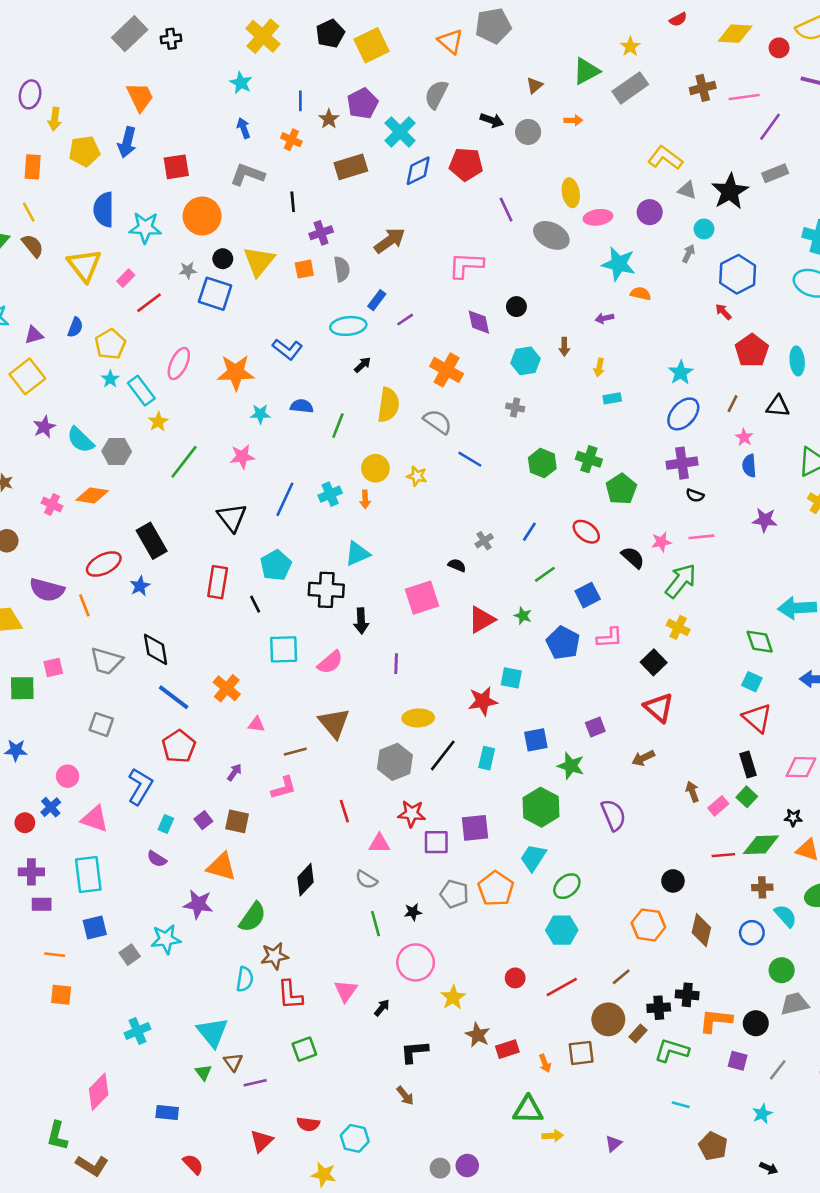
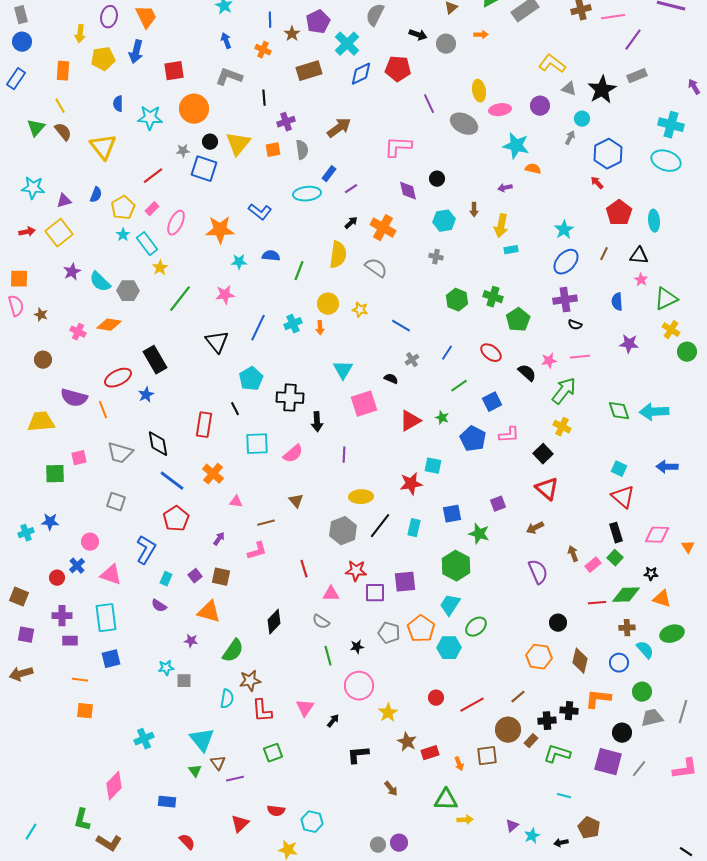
purple ellipse: (30, 94) -> (109, 17), moved
blue semicircle: (104, 210) -> (118, 104), size x0.6
pink rectangle: (126, 278) -> (152, 209), moved
black arrow: (362, 365) -> (351, 223), moved
yellow arrow: (599, 367) -> (501, 226), size x1.6
pink star: (744, 437) -> (641, 280), moved
blue line: (470, 459) -> (401, 326), moved
cyan triangle: (357, 554) -> (343, 370), moved, turned -35
red rectangle: (218, 582) -> (204, 425), moved
green diamond: (760, 642) -> (619, 411), moved
brown triangle: (334, 723) -> (296, 501), size x0.6
purple semicircle: (613, 815) -> (538, 572), moved
purple star: (198, 904) -> (191, 641), size x0.6
cyan hexagon: (562, 930) -> (449, 648), moved
cyan star: (166, 939) -> (166, 668), size x0.7
gray square: (130, 955) -> (184, 681), moved, turned 35
orange L-shape: (716, 1021) -> (598, 699), moved
purple square: (738, 1061) -> (608, 762), size x1.8
brown arrow: (405, 1096) -> (391, 789), moved
cyan star: (762, 1114) -> (532, 836), moved
black arrow: (769, 1168) -> (561, 843), moved, turned 144

